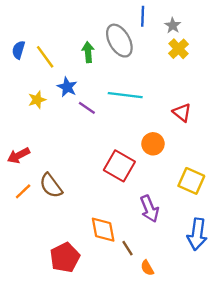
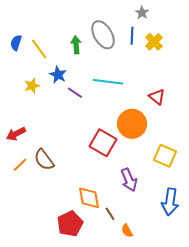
blue line: (143, 16) -> (132, 36), moved
gray star: (173, 26) -> (142, 13), moved
orange circle: (153, 144) -> (132, 124), size x1.5
red pentagon: (65, 257) -> (70, 224), moved

